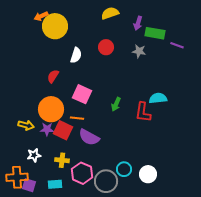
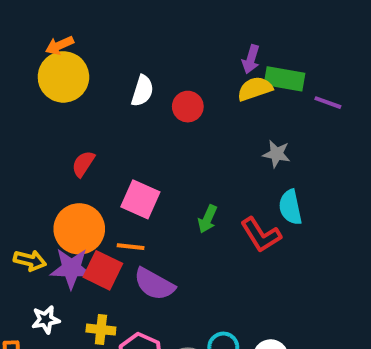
yellow semicircle: (110, 13) -> (255, 89), moved
yellow circle: (55, 26) -> (63, 77), moved
gray star: (139, 51) -> (277, 154), moved
white semicircle: (76, 55) -> (142, 91), moved
cyan semicircle: (158, 98) -> (290, 207), turned -96
red L-shape: (143, 112) -> (261, 235), turned -40
purple star: (47, 129) -> (71, 268), size x1.5

